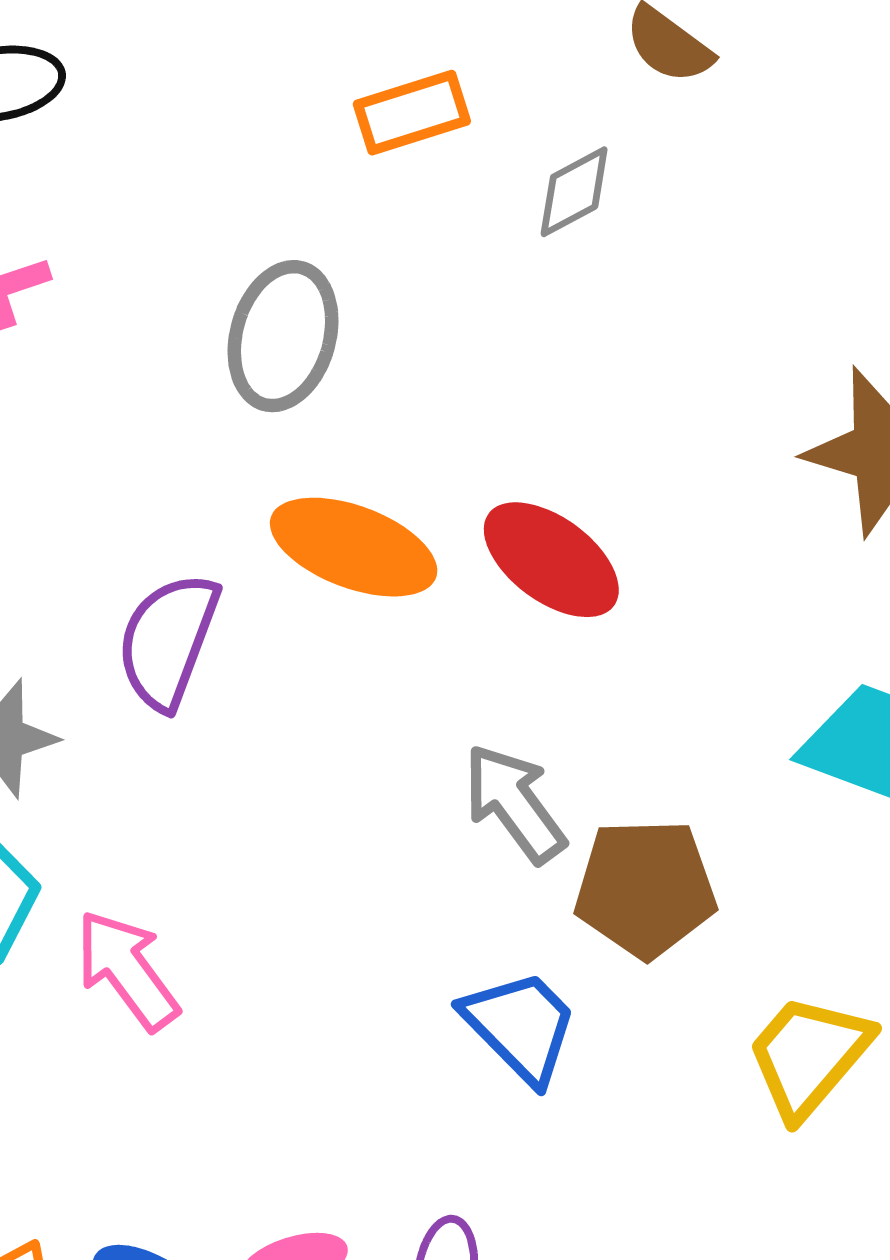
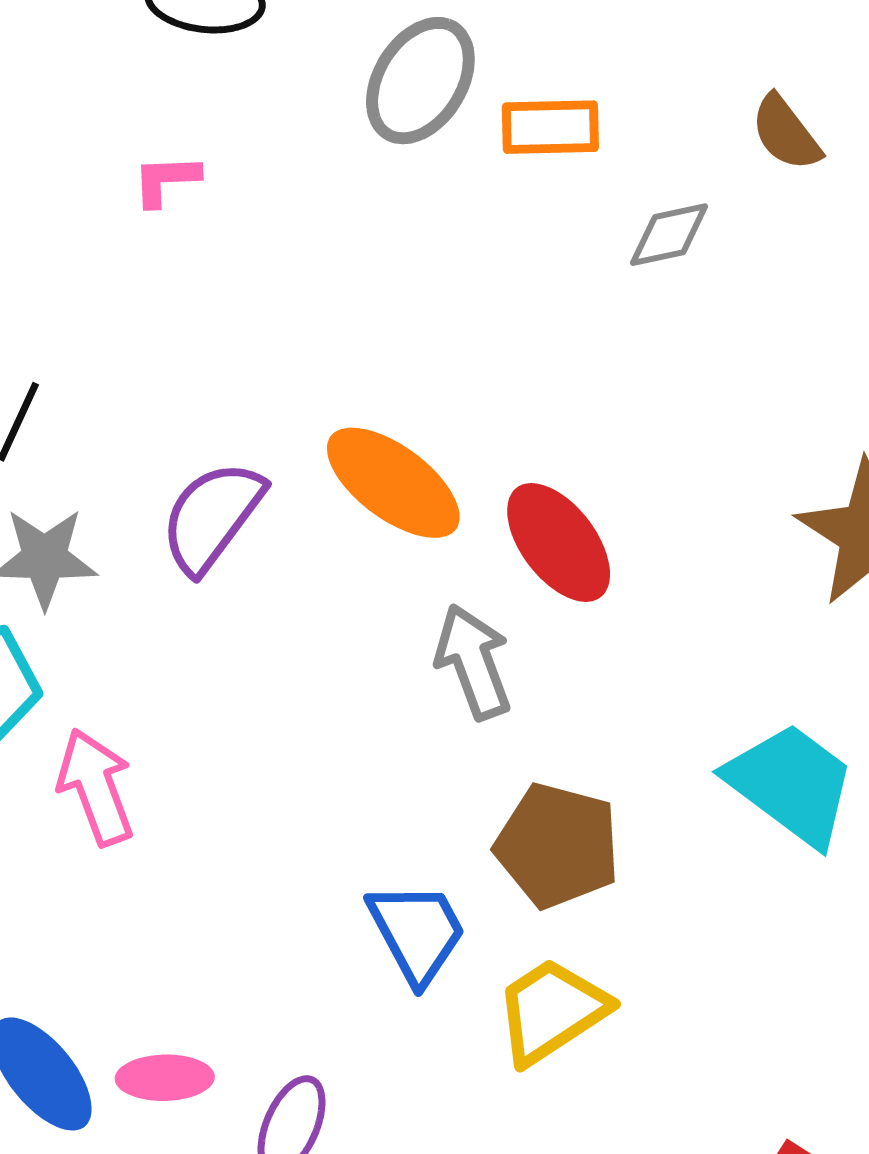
gray ellipse: (283, 336) -> (420, 81), moved
gray arrow: (514, 803) -> (473, 662), moved
yellow trapezoid: (809, 1056) -> (552, 1011), moved

